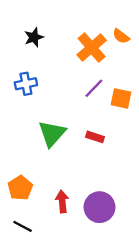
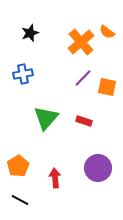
purple circle: (99, 207) -> (98, 168), moved

